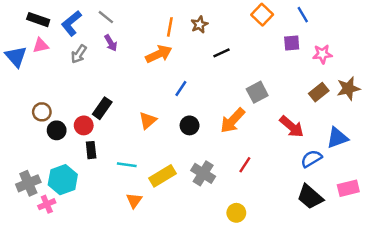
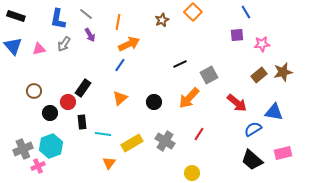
orange square: (262, 15) -> (193, 12), moved
black rectangle: (38, 20) -> (16, 16), moved
blue L-shape: (71, 23) -> (58, 19), turned -40
orange line: (170, 27) -> (118, 22), moved
pink triangle: (41, 45) -> (39, 49), moved
black line: (222, 53) -> (180, 64), moved
blue line: (181, 89) -> (120, 65), moved
black circle: (57, 130) -> (50, 113), moved
blue triangle: (337, 138) -> (274, 112), turned 30
black rectangle: (91, 150) -> (82, 122), moved

